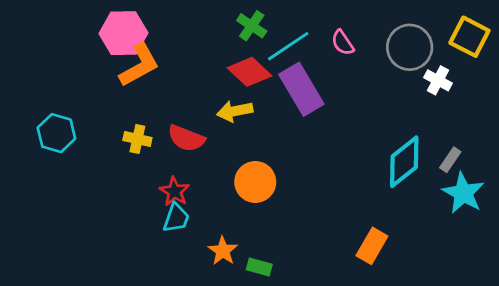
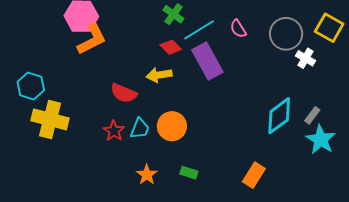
red diamond: (250, 72) -> (171, 47), size x0.7
yellow cross: (137, 139) -> (50, 119), moved, size x1.8
cyan trapezoid: (176, 218) -> (140, 128), moved
green rectangle: (259, 267) -> (189, 173), moved

